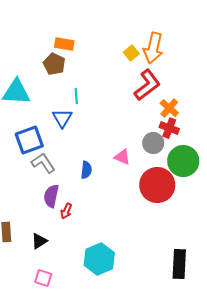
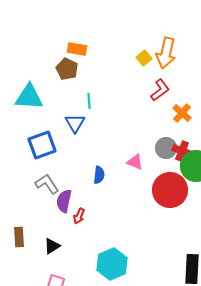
red L-shape: (147, 85) -> (160, 90), size x0.7
red cross: (169, 128) -> (182, 151), moved
gray L-shape: (43, 163) -> (47, 184), moved

